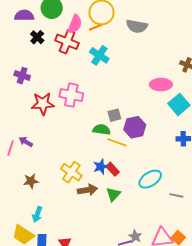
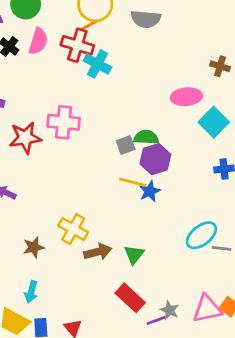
pink semicircle: (75, 24) -> (38, 41), moved
red cross: (67, 42) -> (77, 45), moved
green semicircle: (102, 130) -> (146, 137), moved
blue star: (101, 167) -> (150, 191), moved
red rectangle: (113, 169) -> (130, 298), moved, size x1.5
cyan ellipse: (150, 179) -> (201, 235), moved
brown star: (31, 181) -> (34, 247), moved

